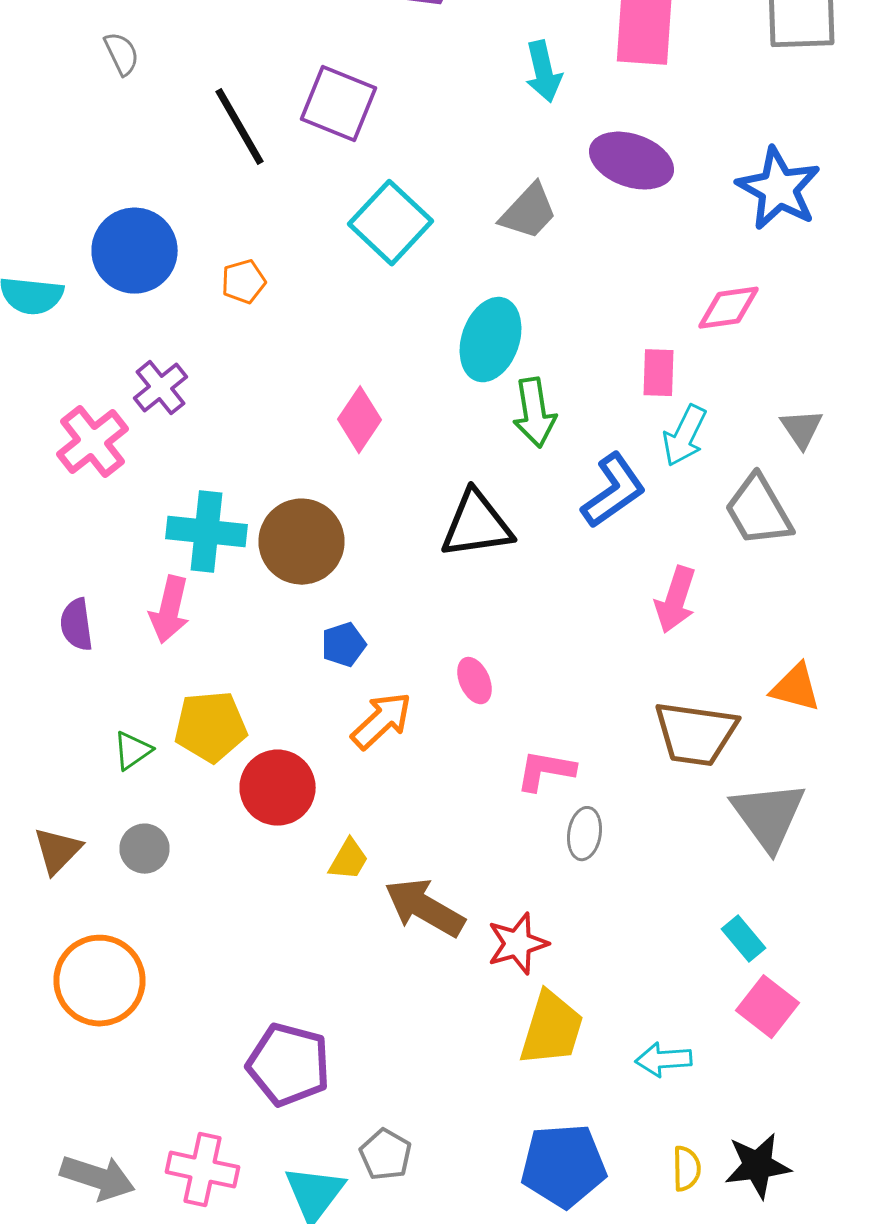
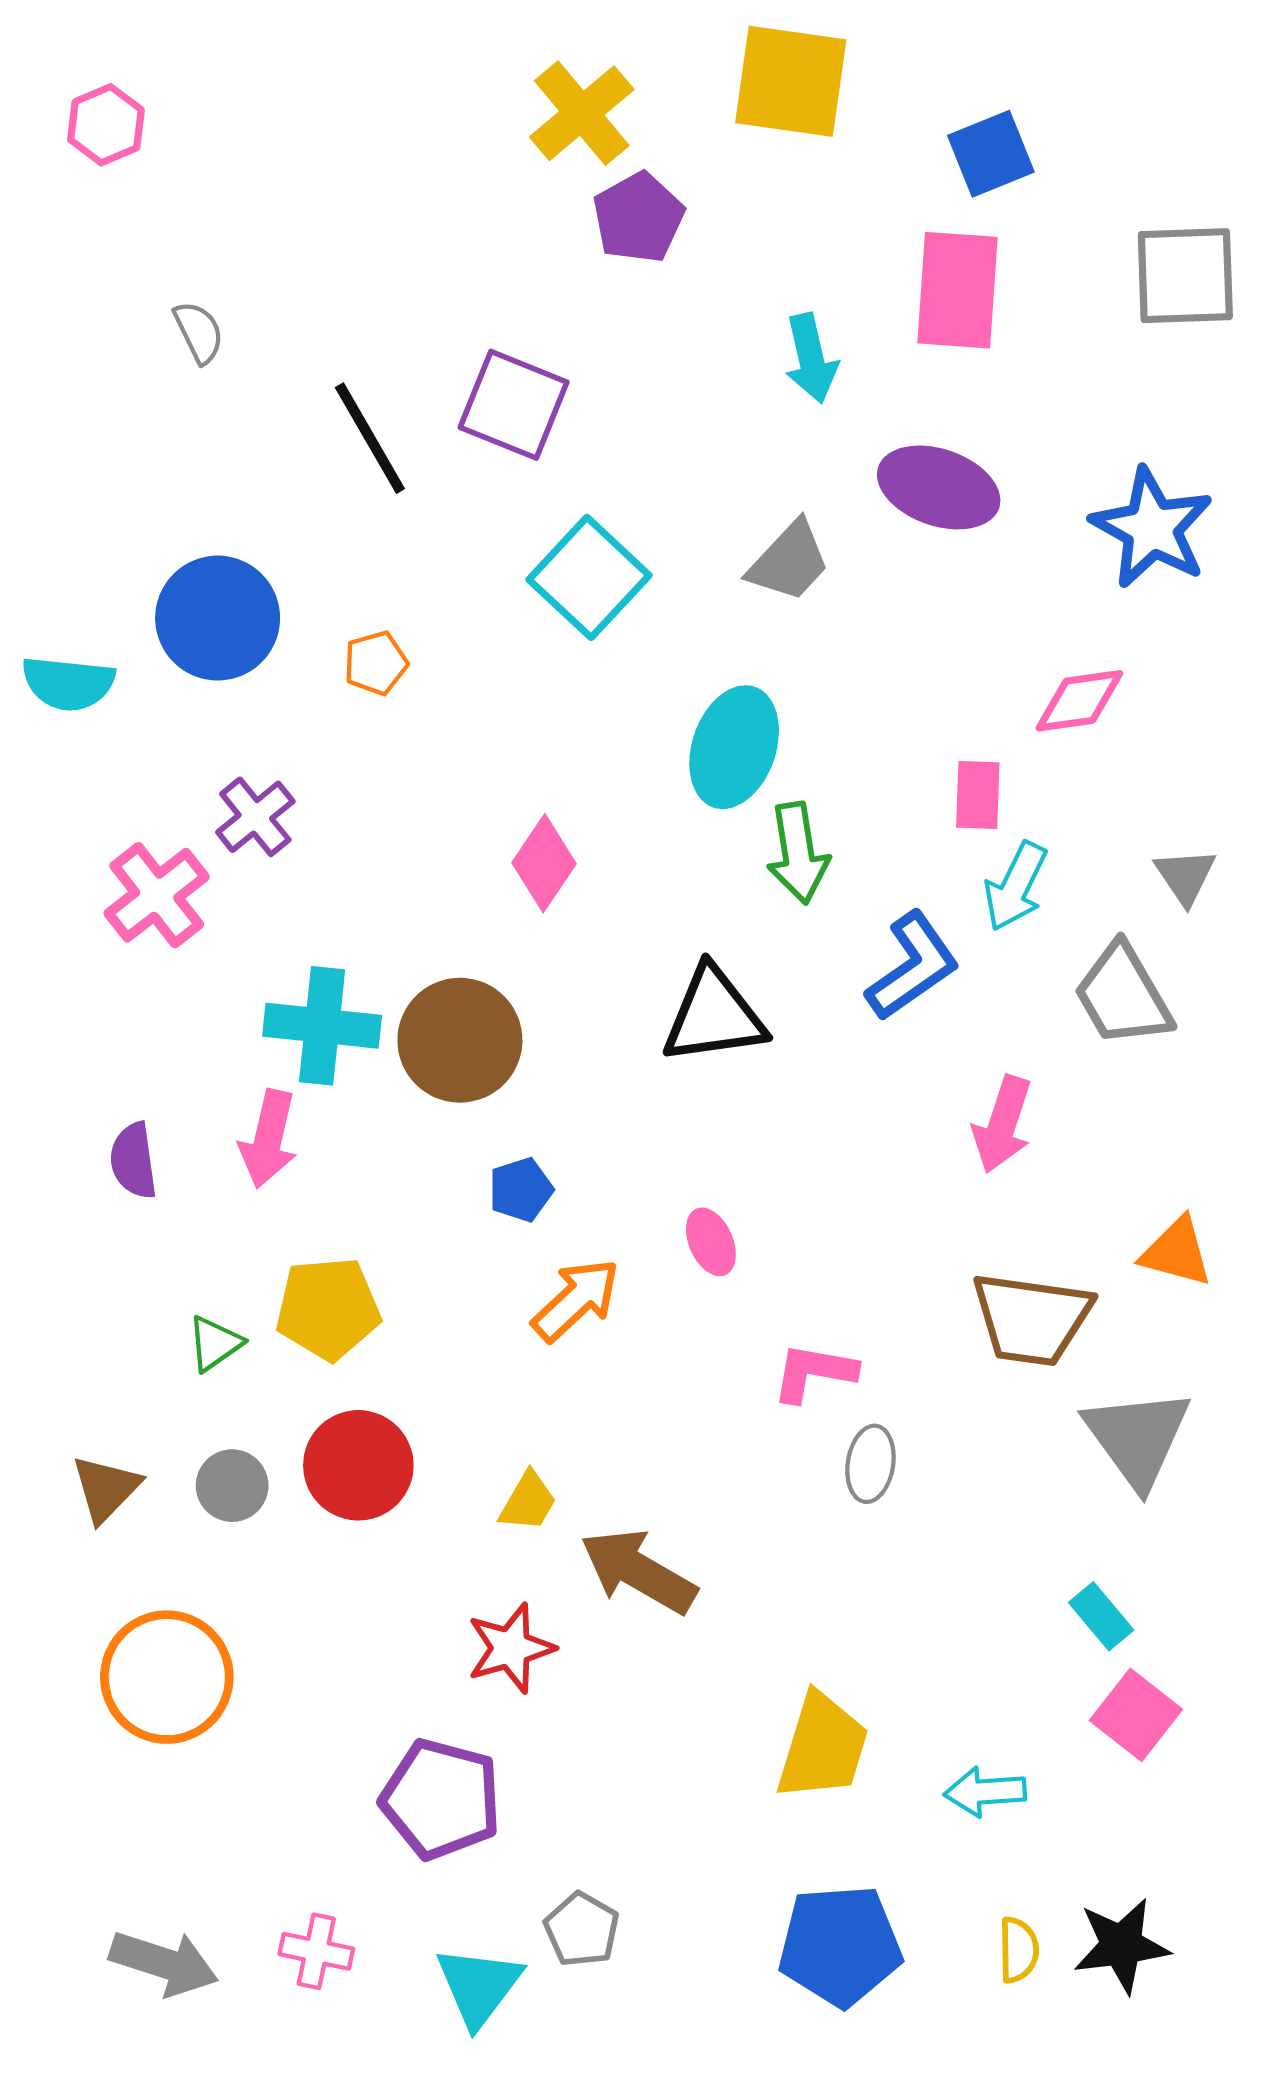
red circle: (278, 788) -> (358, 1465), moved
red star: (518, 944) -> (511, 1648), moved
pink cross: (202, 1170) -> (316, 1951), size x0.7

